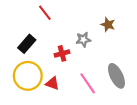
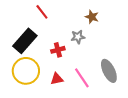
brown star: (108, 25) -> (92, 17), moved
black rectangle: (27, 44) -> (25, 41), size x1.4
red triangle: (52, 83) -> (57, 79), moved, turned -32

